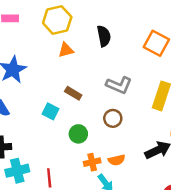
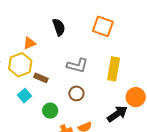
yellow hexagon: (57, 20) -> (20, 65), moved
cyan square: (51, 111) -> (25, 96), turned 32

